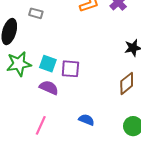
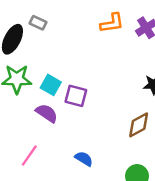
gray rectangle: (36, 13) -> (38, 23), moved

